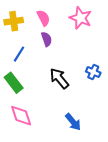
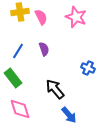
yellow cross: (14, 21) -> (20, 12), moved
purple semicircle: (47, 39) -> (44, 49), moved
black arrow: (59, 78) -> (55, 89), moved

